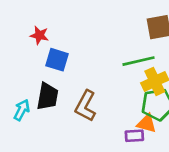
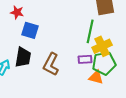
green line: (138, 61) -> (90, 31), turned -65
purple rectangle: (134, 136) -> (85, 59), moved

